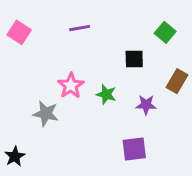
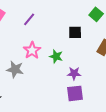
purple line: (80, 28) -> (29, 19), moved, turned -40
purple star: (146, 105) -> (74, 73), moved

